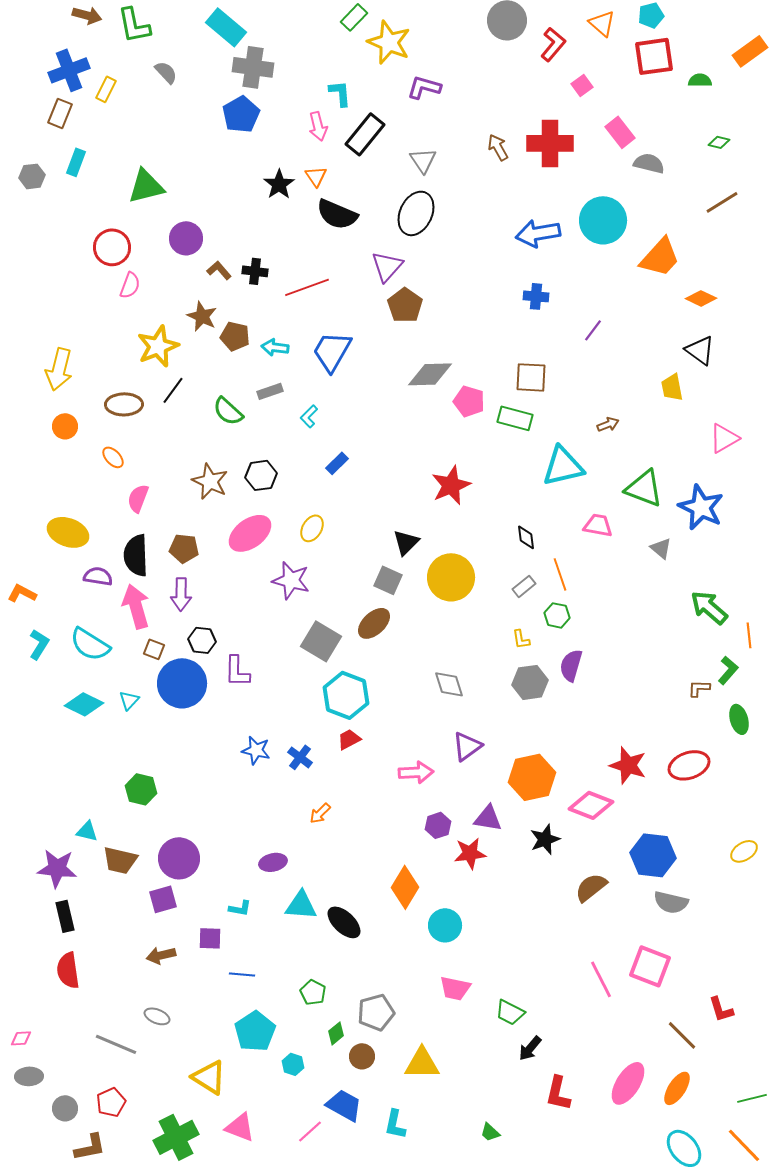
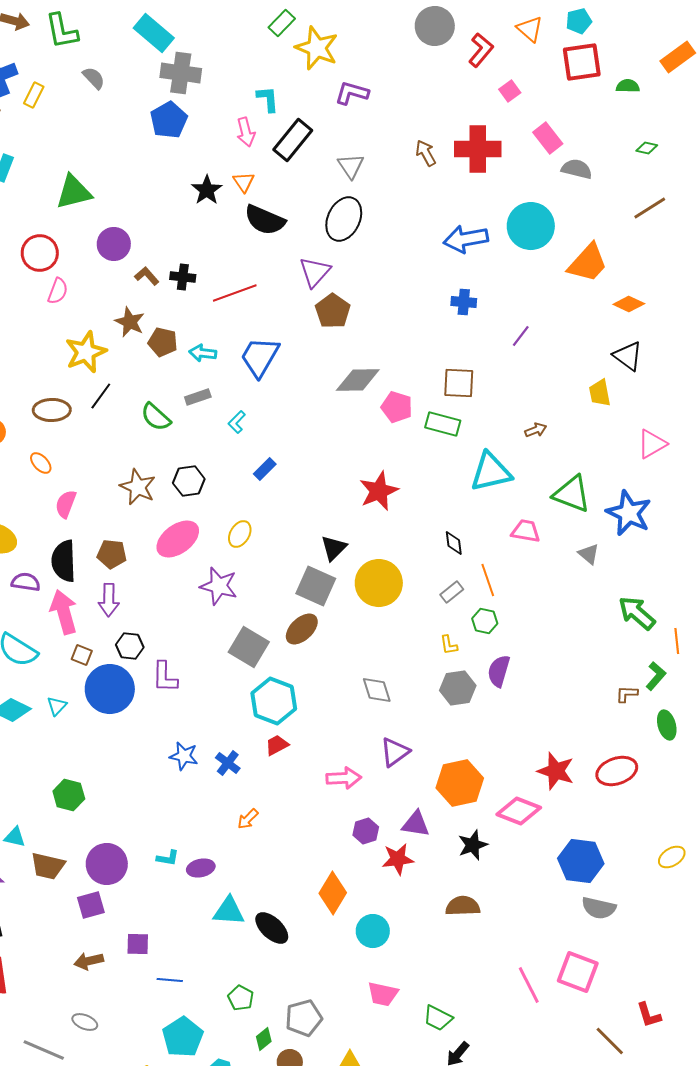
gray square: (388, 580) -> (316, 586), size x1.4
brown semicircle: (591, 887) -> (463, 906), moved, turned 36
cyan L-shape: (240, 908) -> (168, 858), moved

